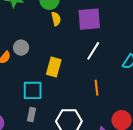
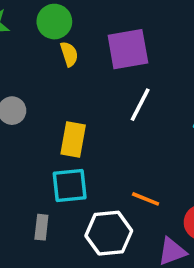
orange line: (97, 88) -> (146, 199), moved, turned -56
cyan square: (33, 90) -> (70, 186), moved

